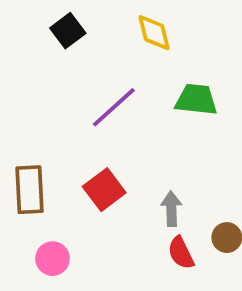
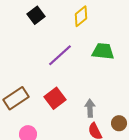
yellow diamond: (154, 33) -> (81, 16), turned 65
brown rectangle: (30, 190) -> (16, 98), turned 60

